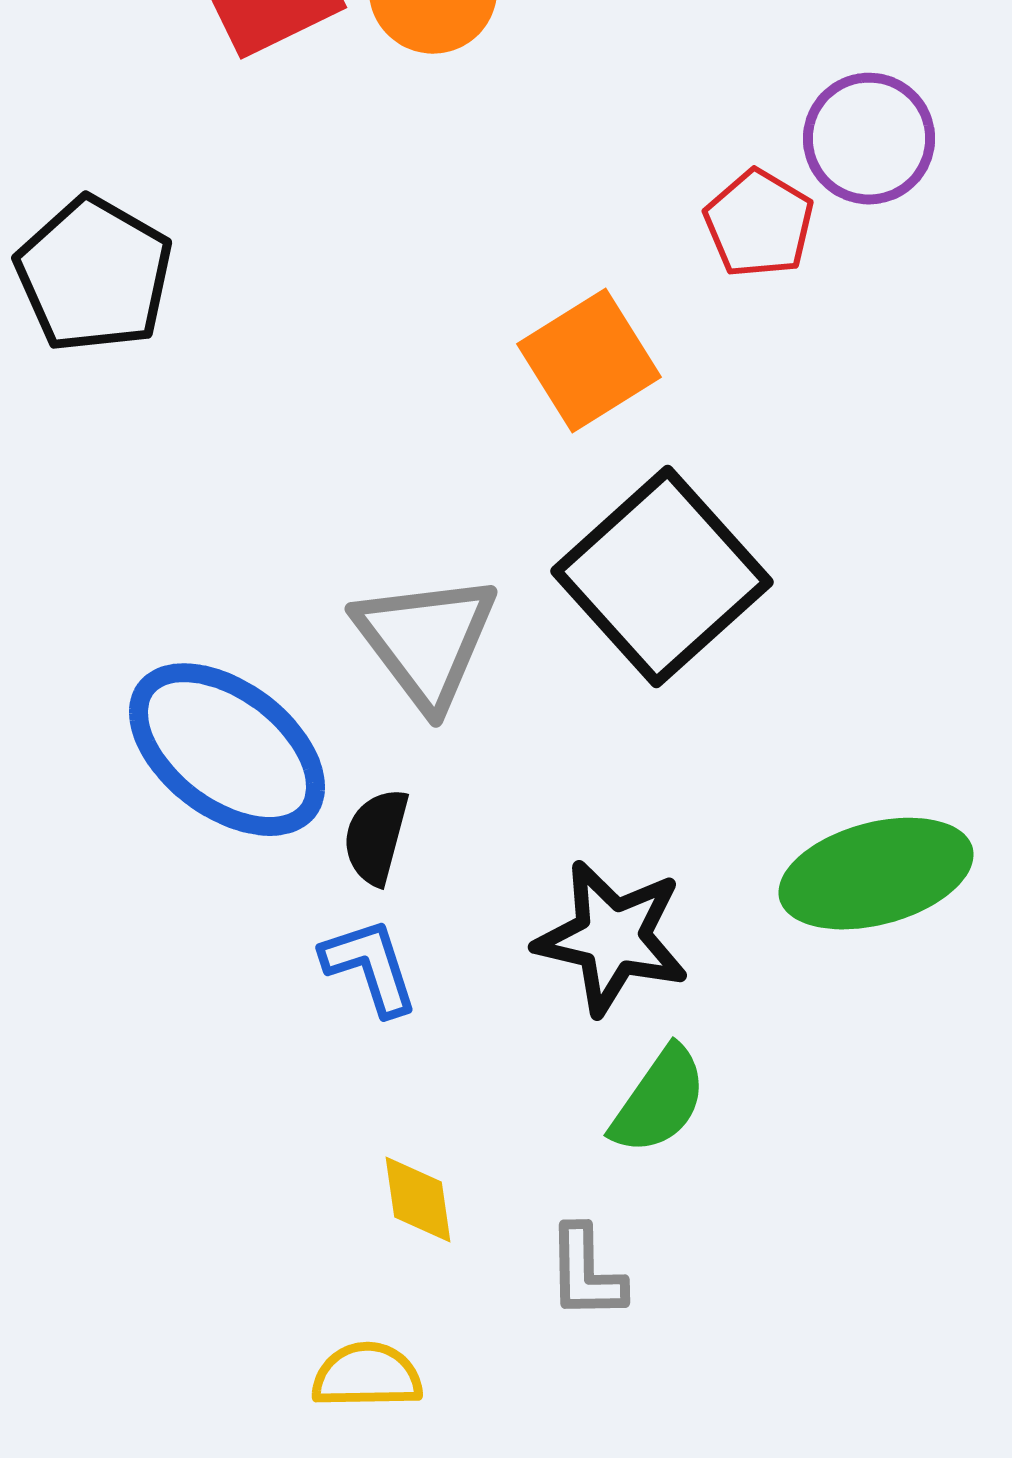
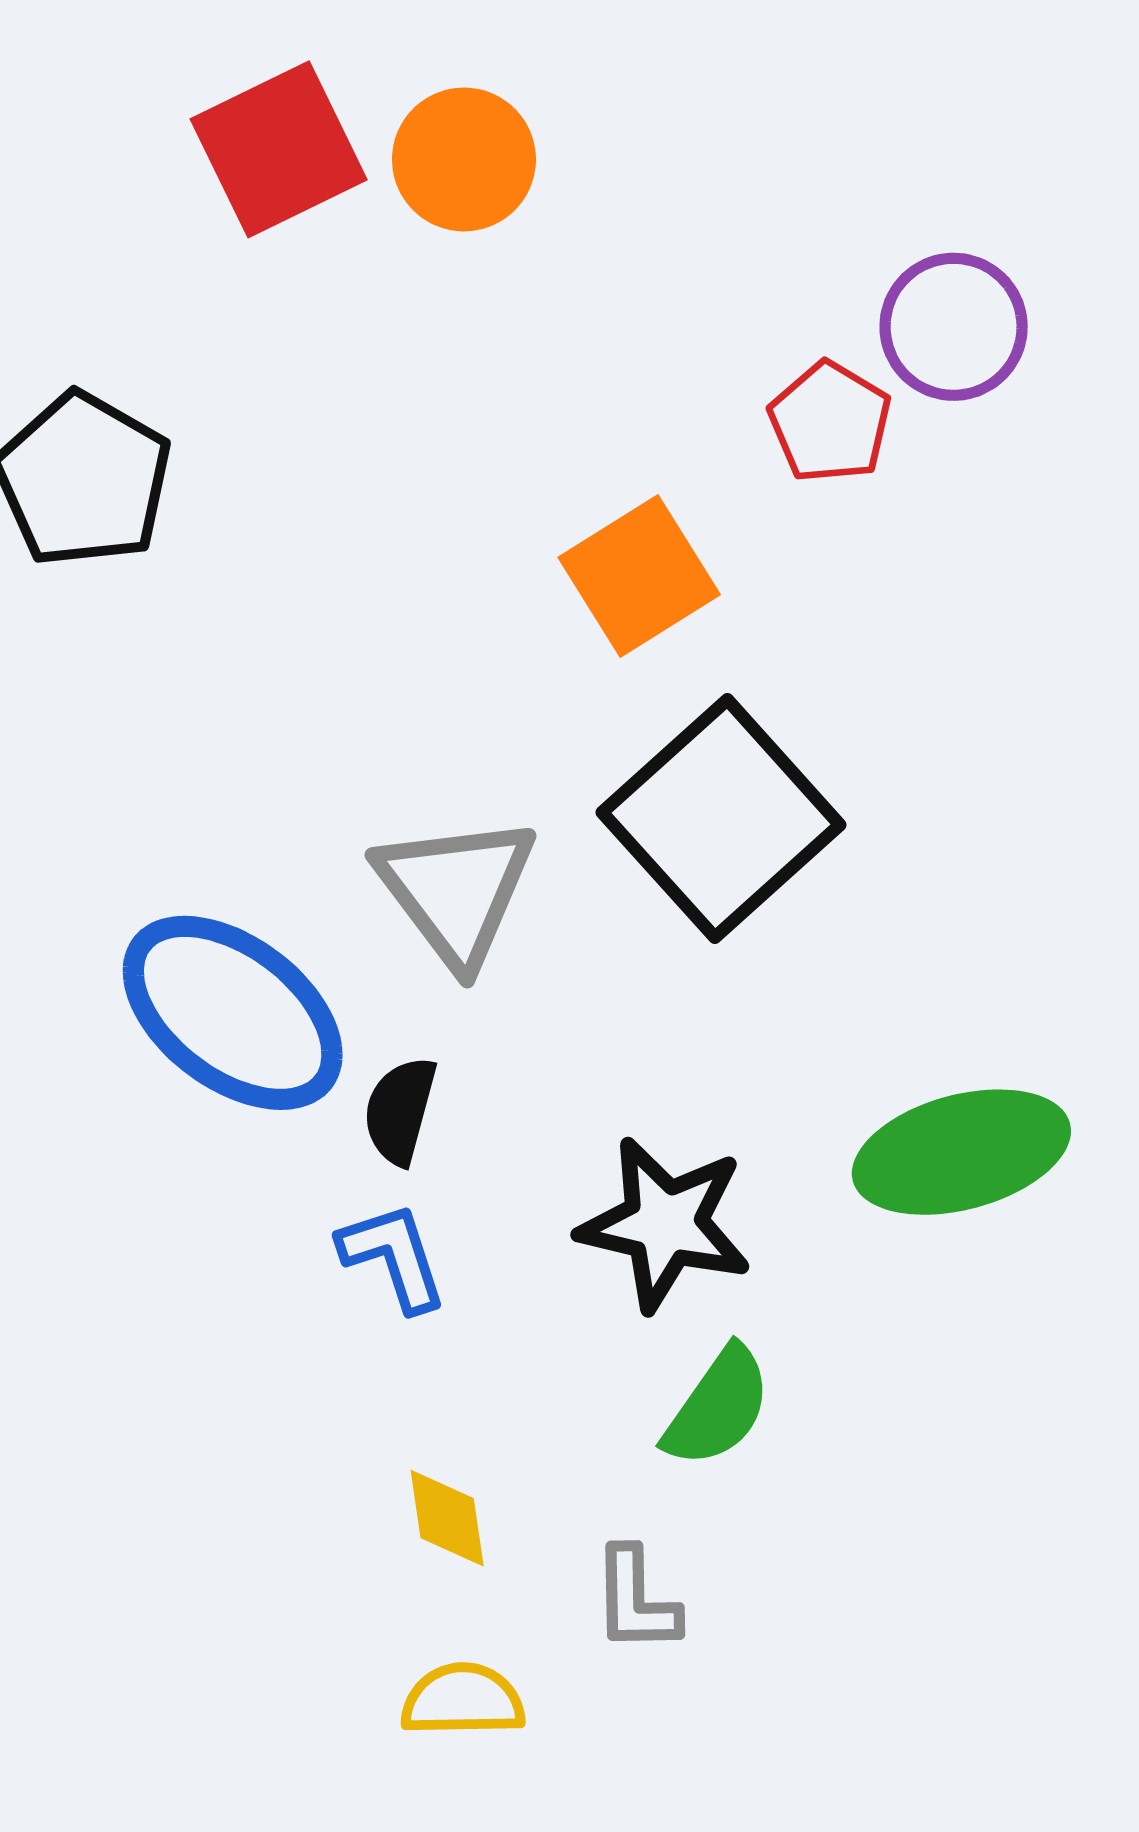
yellow semicircle: (367, 1376) -> (463, 1700), moved

